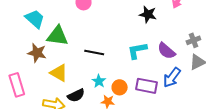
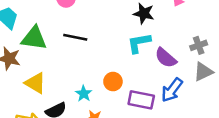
cyan L-shape: (137, 51) -> (139, 43), moved
black line: (94, 53) -> (75, 37), moved
orange circle: (120, 87) -> (113, 82), moved

